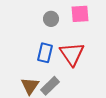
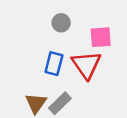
pink square: (80, 14) -> (101, 37), moved

